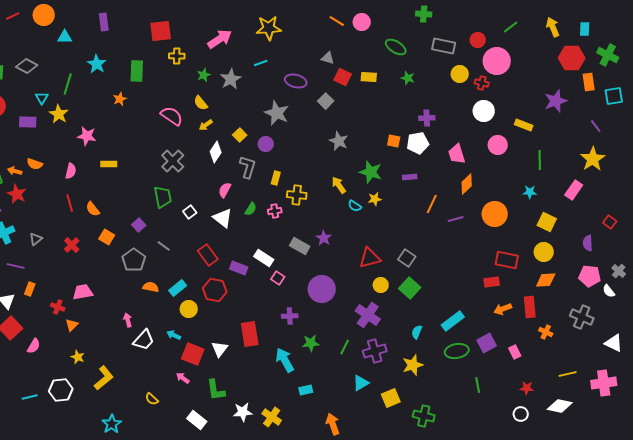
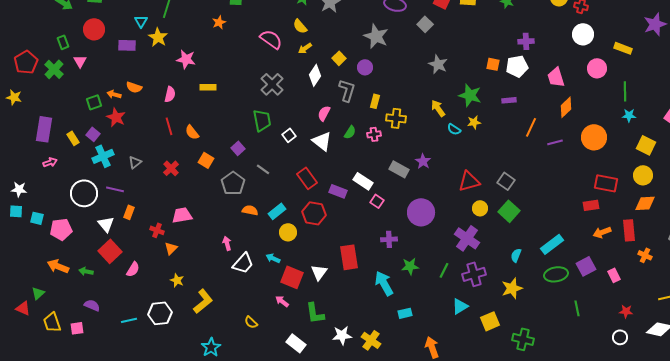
green line: (540, 160) -> (625, 91), moved

